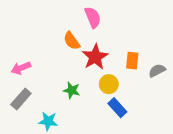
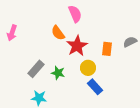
pink arrow: (21, 68) -> (12, 33), moved, turned -49
gray semicircle: (157, 71) -> (130, 42), moved
gray rectangle: (21, 99) -> (36, 69), moved

